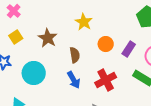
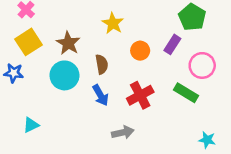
yellow square: (16, 37) -> (29, 42), size x1.5
purple rectangle: (129, 49) -> (172, 44), moved
cyan circle: (34, 73) -> (64, 75), moved

